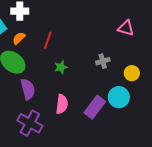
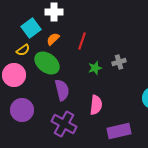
gray cross: (103, 61) -> (119, 62), moved
purple rectangle: (95, 107) -> (119, 131), moved, turned 40

